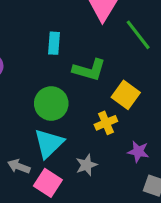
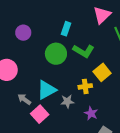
green circle: (51, 104) -> (56, 54), moved
purple star: (138, 152) -> (91, 113), moved
gray star: (86, 165) -> (67, 101), moved

